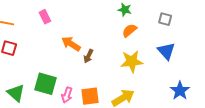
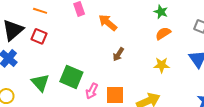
orange arrow: (71, 44) -> (108, 23), moved
yellow star: (132, 61) -> (162, 65), size x0.7

